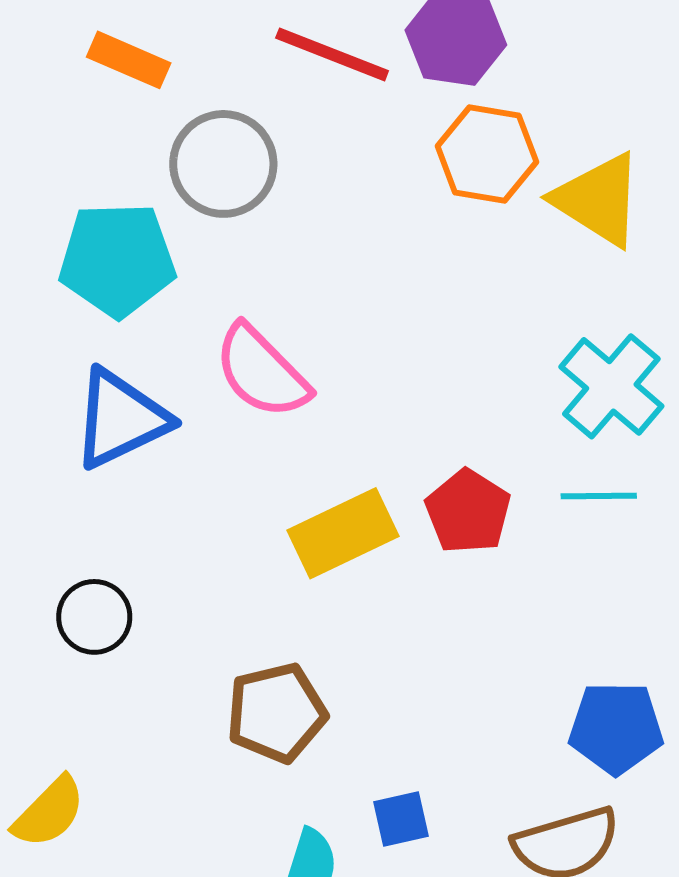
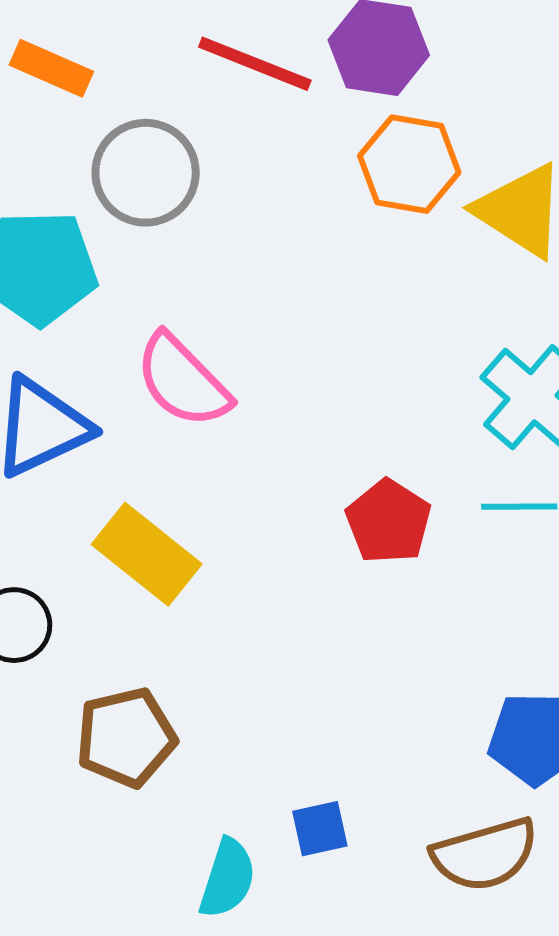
yellow rectangle: (343, 533) -> (147, 554), moved, turned 64
brown pentagon: (276, 713) -> (126, 737), moved

